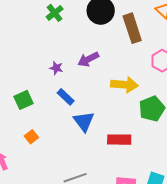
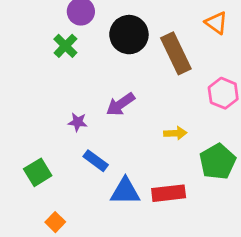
yellow arrow: (125, 85) -> (175, 133), size x0.6
blue triangle: (84, 121) -> (125, 191), turned -45
red rectangle: (119, 140) -> (169, 193), moved

